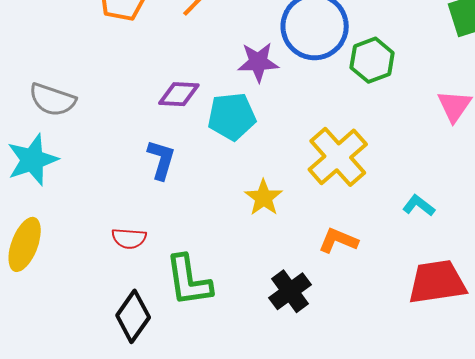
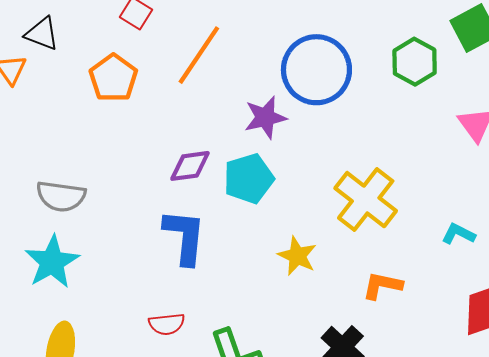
green hexagon: (372, 60) -> (415, 62), moved
blue L-shape: (161, 160) -> (185, 237), size x1.4

